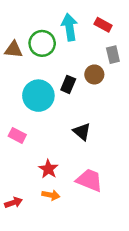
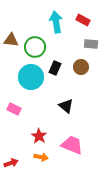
green circle: (42, 43) -> (35, 47), moved
gray rectangle: (113, 55) -> (91, 44), turned -72
brown circle: (94, 74) -> (81, 67), moved

